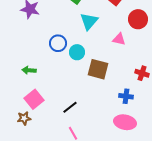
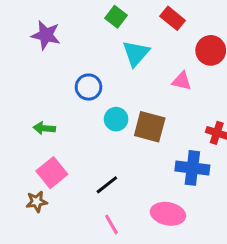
cyan circle: (77, 52) -> (116, 119), moved
blue cross: (126, 96) -> (192, 168), size x1.5
pink ellipse: (125, 122) -> (168, 214), moved

